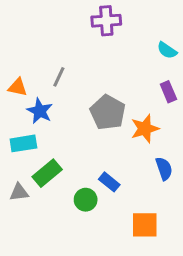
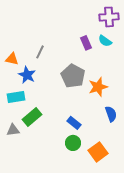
purple cross: (106, 21) -> (109, 17), moved
cyan semicircle: (167, 50) -> (105, 41), moved
purple rectangle: (168, 92) -> (86, 43), moved
green circle: (86, 200) -> (73, 143), moved
orange square: (145, 225) -> (98, 152), turned -36

